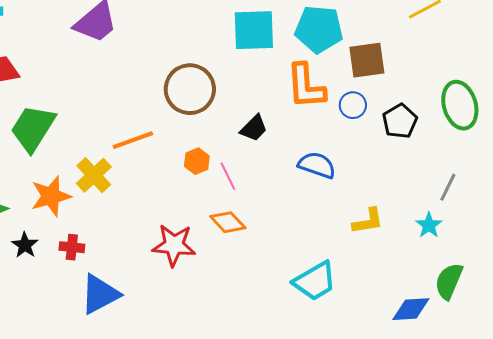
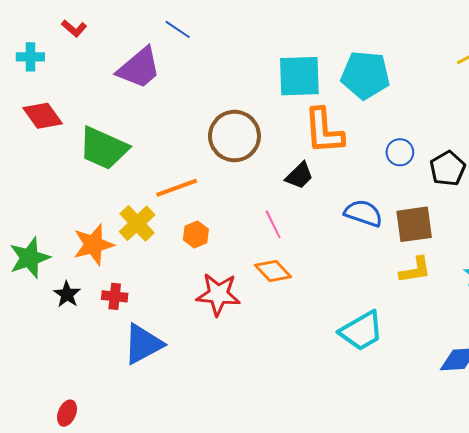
brown square: (367, 60) -> (414, 224), moved
orange L-shape: (306, 86) -> (324, 131), moved
green trapezoid: (33, 128) -> (104, 148), moved, turned -98
orange hexagon: (197, 161) -> (196, 234), moved

